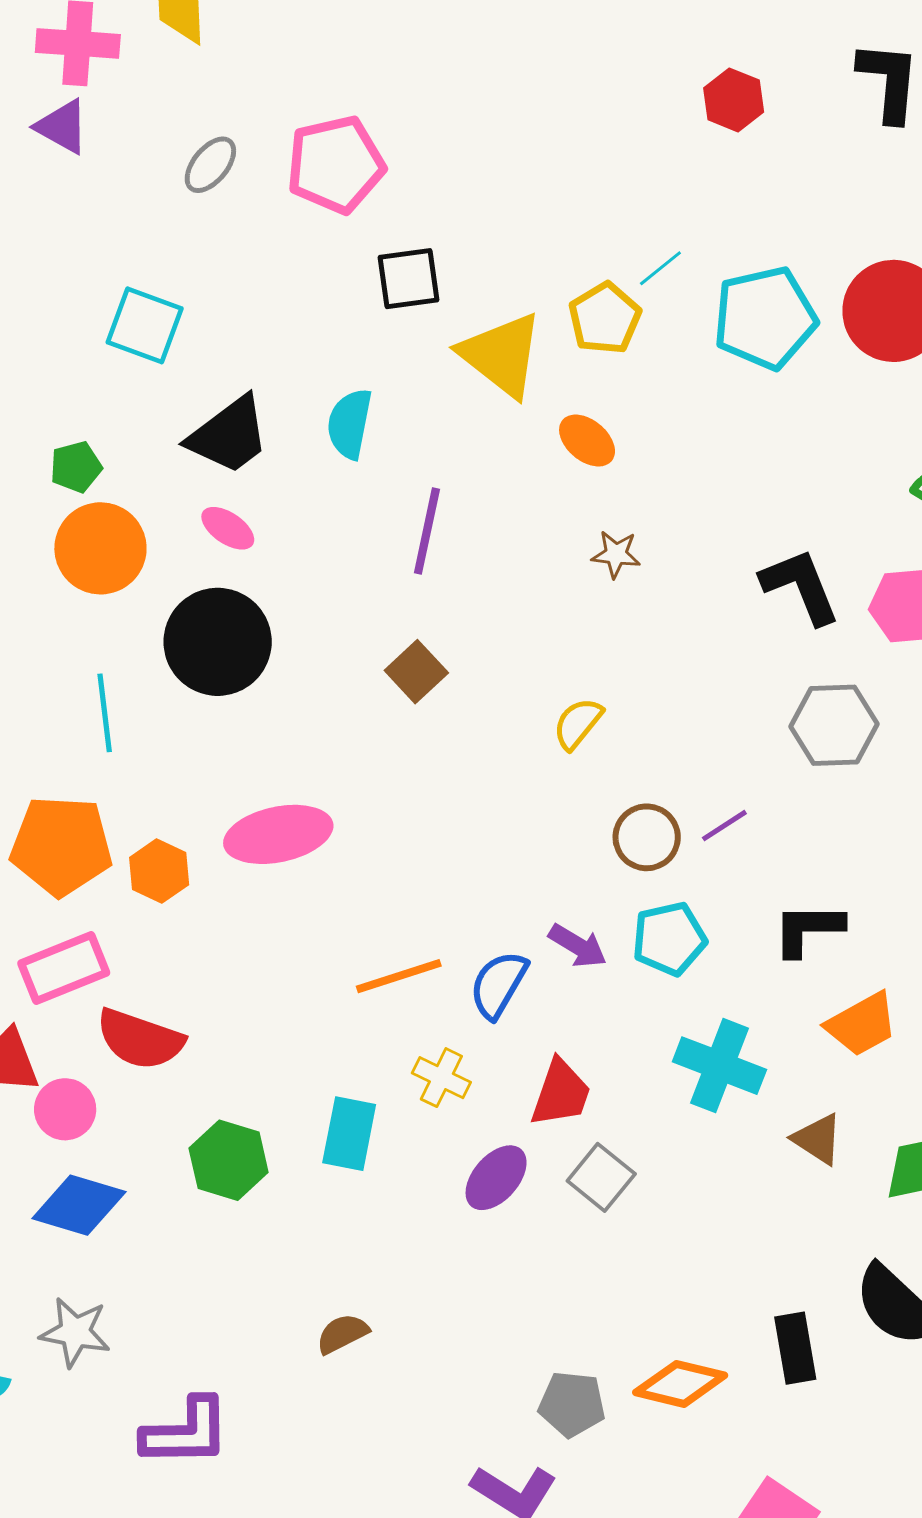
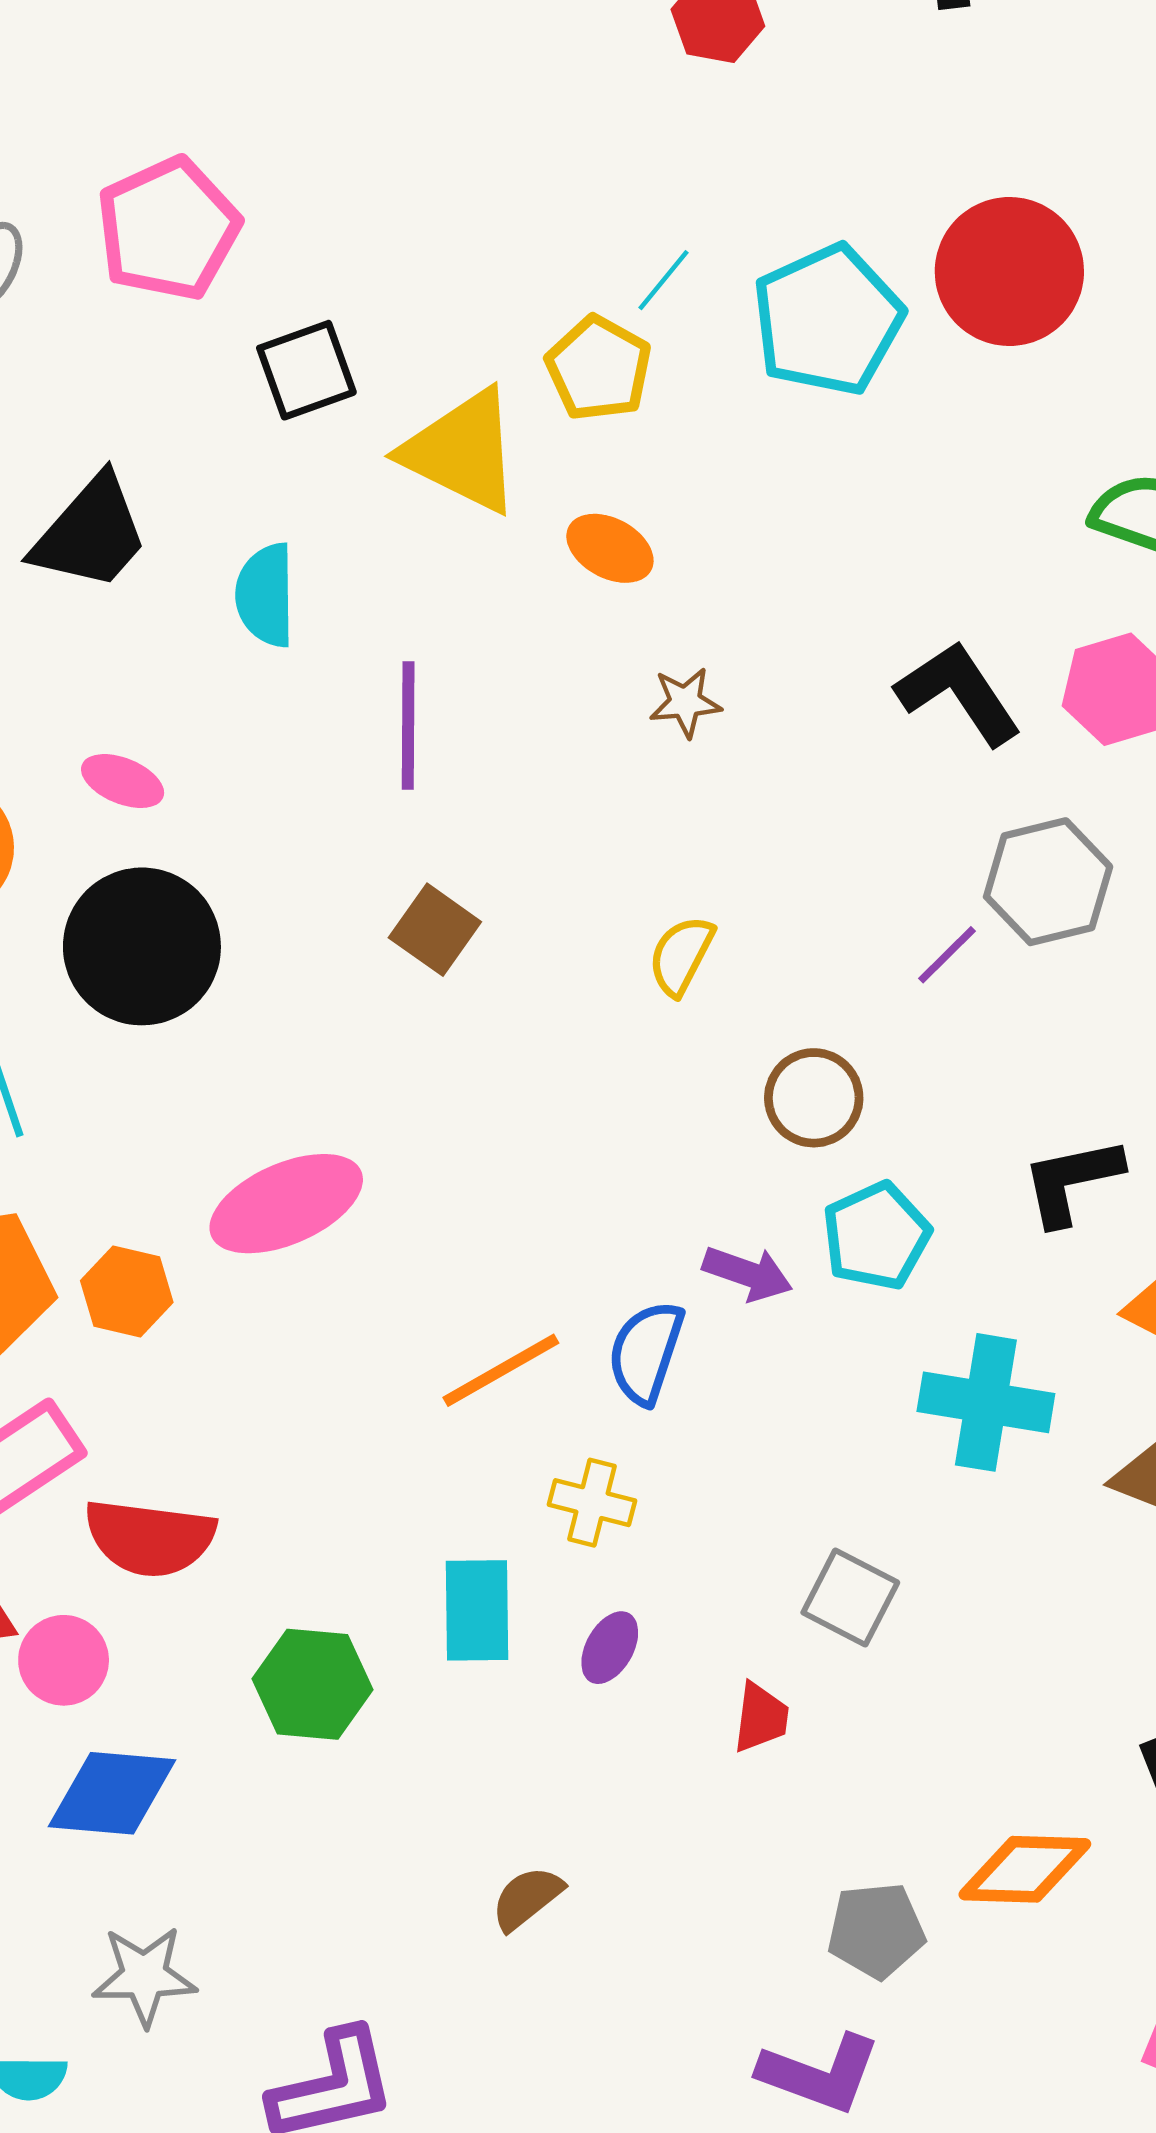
black trapezoid: (229, 435) -> (91, 533), moved
purple line: (724, 826) -> (947, 955), moved
red trapezoid: (561, 1093) -> (761, 1718), moved, size x0.7
purple ellipse: (496, 1178) -> (610, 1648), moved, size x0.7

